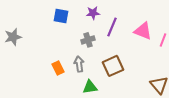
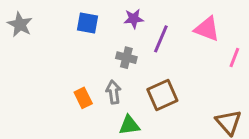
pink triangle: (143, 31) -> (207, 29), moved
gray star: (13, 37) -> (20, 24), moved, turned -30
gray cross: (88, 40) -> (126, 58), turned 32

